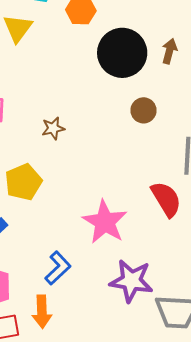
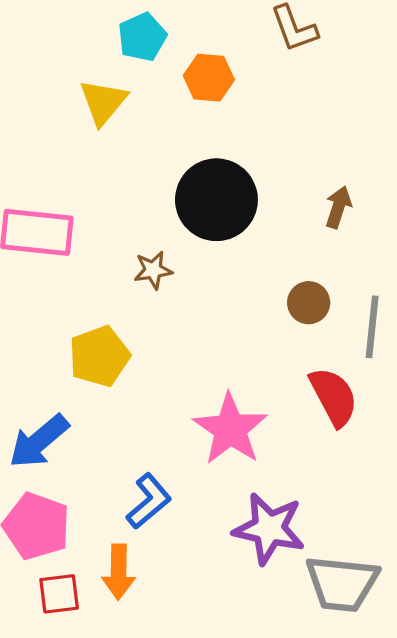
brown arrow: (169, 51) -> (338, 207), moved
black circle: (122, 53) -> (216, 200), moved
brown circle: (143, 110) -> (309, 303), moved

